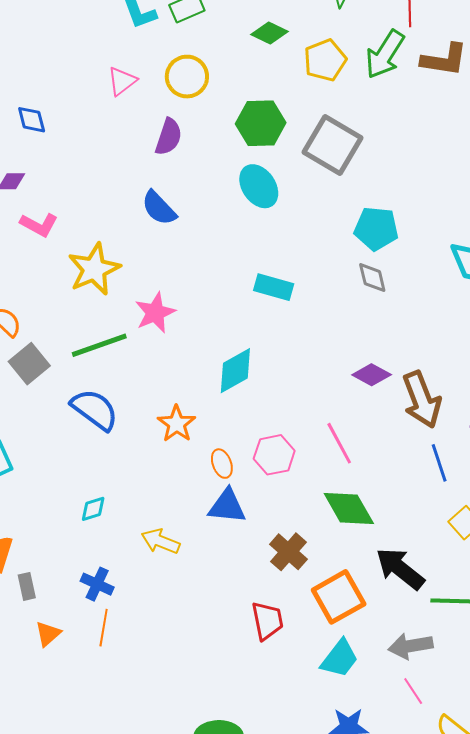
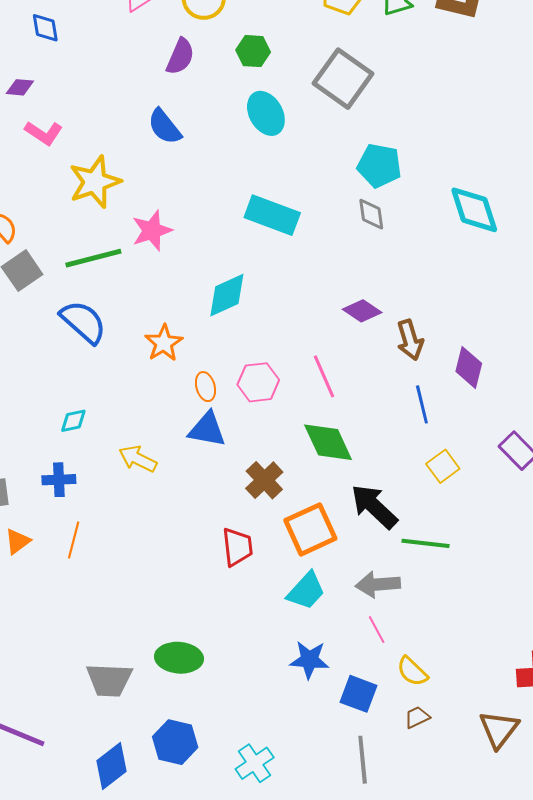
green hexagon: (261, 123) -> (253, 51), moved, size x0.7
cyan rectangle: (274, 287) -> (272, 215), size x1.4
brown arrow: (422, 400) -> (410, 340), size x0.7
blue cross: (97, 584) -> (59, 480), moved, turned -32

